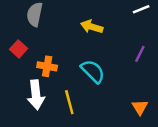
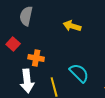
cyan semicircle: (93, 71) -> (79, 73), moved

